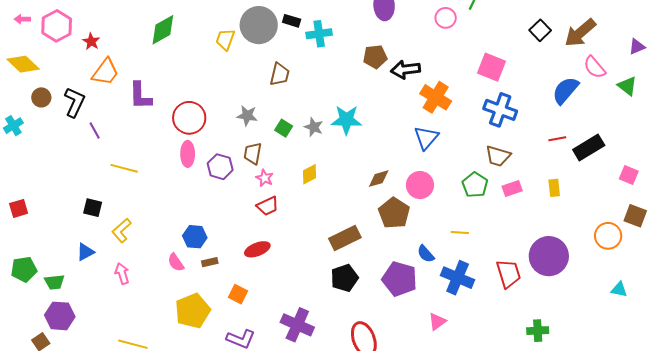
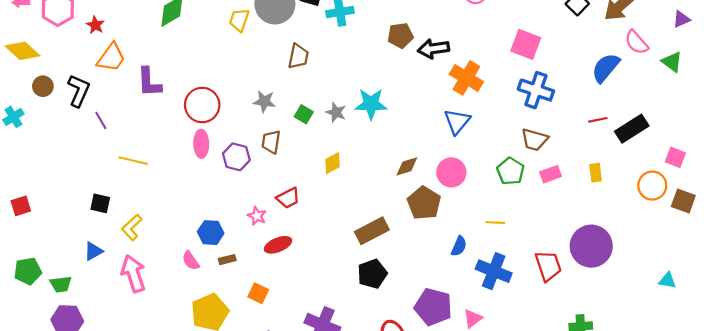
pink star: (265, 178) -> (257, 216), moved
orange circle: (608, 236) -> (652, 186), moved
blue semicircle: (426, 254) -> (459, 246), turned -114
pink arrow: (122, 274) -> (133, 274), size x1.6
purple pentagon: (400, 279) -> (433, 307), moved

